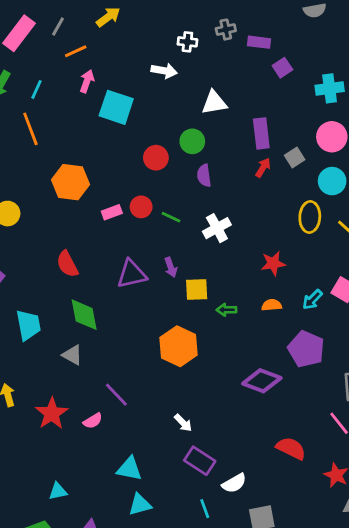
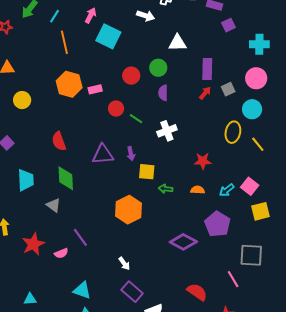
orange line: (30, 129) -> (64, 42), moved
pink rectangle: (112, 212) -> (95, 89), moved

